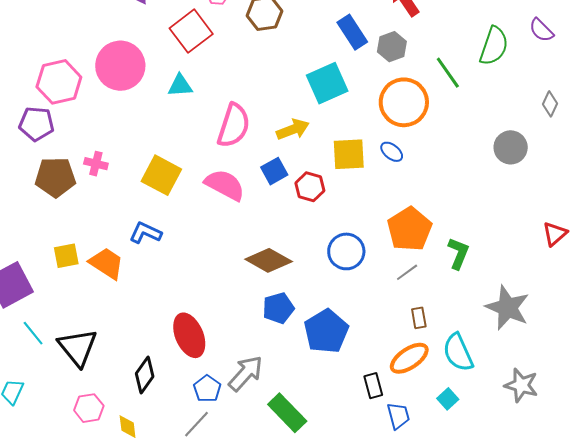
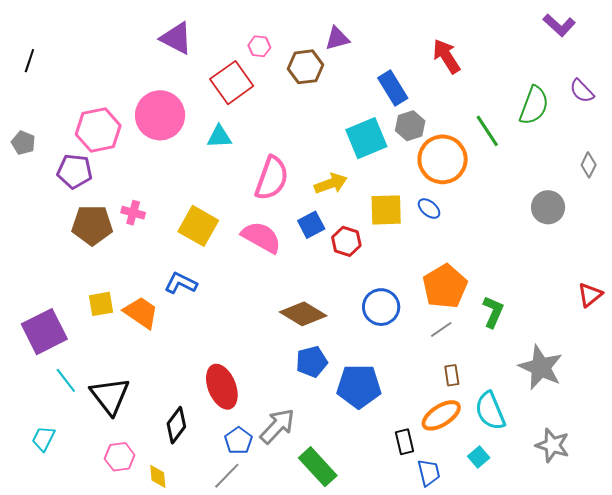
gray hexagon: (392, 47) -> (410, 126), moved
blue pentagon: (326, 331) -> (359, 386), turned 30

